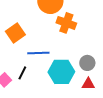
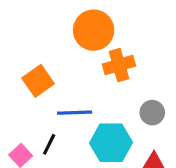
orange cross: (66, 23) -> (119, 65), turned -36
gray circle: (87, 63) -> (152, 113), moved

